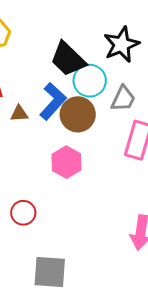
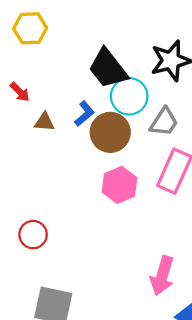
blue L-shape: (53, 101) -> (84, 114), size x0.6
pink hexagon: (66, 162) -> (119, 185), moved

